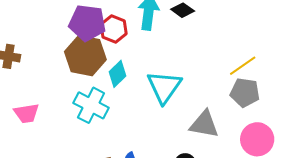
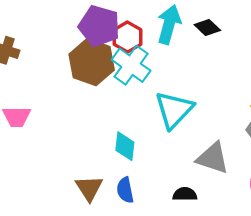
cyan diamond: (118, 74) -> (125, 146), moved, turned -48
cyan cross: (91, 105) -> (131, 65), moved

